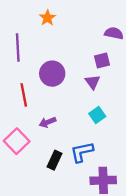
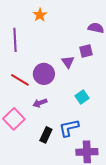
purple circle: (52, 74) -> (44, 74), moved
purple triangle: (93, 82) -> (68, 62), moved
red line: (24, 95) -> (20, 80), turned -48

